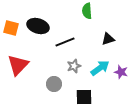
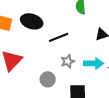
cyan arrow: (100, 68) -> (94, 63), turned 36

